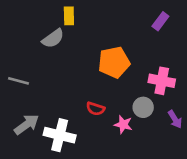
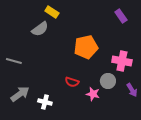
yellow rectangle: (69, 16) -> (52, 12), turned -56
purple rectangle: (160, 21) -> (121, 16), turned -72
white cross: (60, 135) -> (45, 102), size x0.6

